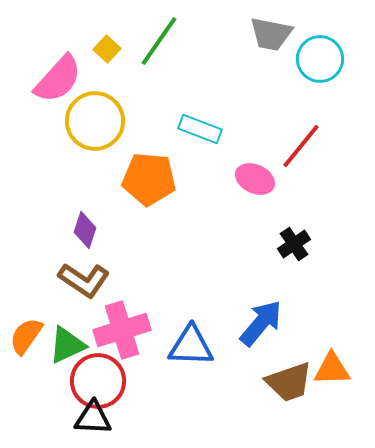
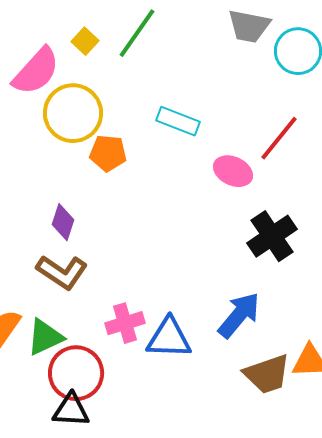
orange pentagon: (149, 179) -> (108, 153), moved, size x0.7
black cross: (294, 244) -> (272, 236), size x1.5
pink cross: (122, 330) -> (125, 323), moved, size x0.7

